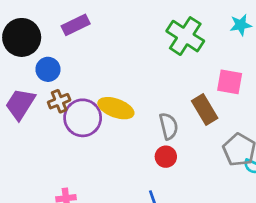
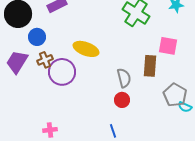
yellow ellipse: (116, 108) -> (86, 49), moved
brown rectangle: (205, 110) -> (150, 66), turned 35

